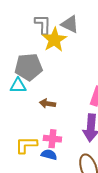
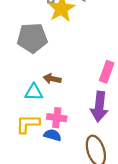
cyan triangle: (18, 86) -> (34, 92), moved

